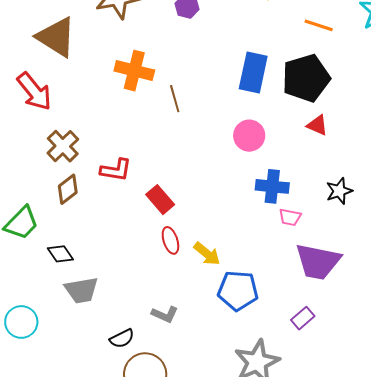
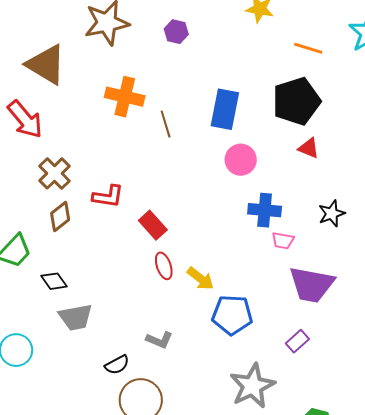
blue rectangle: (253, 73) -> (225, 109), moved

